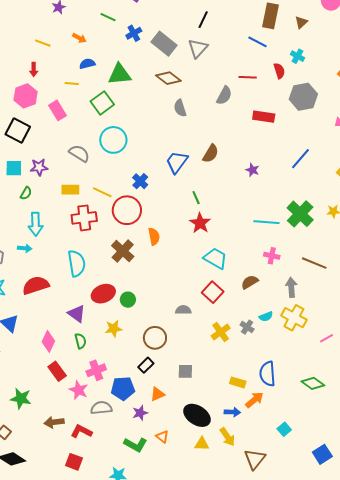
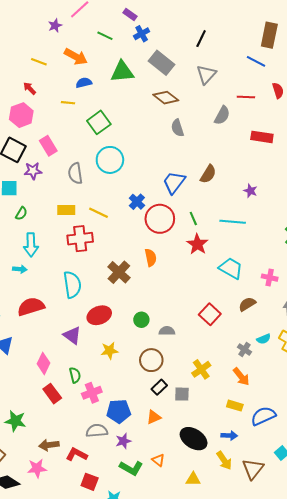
blue cross: (134, 33) -> (142, 34), moved
orange arrow: (79, 38) -> (76, 57), size x1.6
gray triangle: (198, 48) -> (206, 75), moved
red arrow: (34, 69) -> (30, 88), turned 136
green triangle: (120, 74) -> (122, 72), moved
pink rectangle: (58, 110) -> (48, 146), moved
gray semicircle: (79, 153) -> (75, 173), turned -130
purple star: (39, 167) -> (33, 171), moved
red circle: (127, 210) -> (160, 219), moved
cyan line: (266, 222) -> (233, 222), moved
cyan trapezoid: (215, 258) -> (231, 268), moved
green circle: (128, 300) -> (141, 320), moved
gray semicircle: (183, 310) -> (167, 331), moved
yellow cross: (221, 332) -> (201, 369), moved
green semicircle: (80, 341) -> (75, 375), moved
black rectangle: (146, 365) -> (159, 387), moved
blue semicircle: (267, 374) -> (263, 416), moved, turned 70
pink star: (79, 390) -> (37, 468), moved, turned -30
orange arrow: (254, 400) -> (241, 377), moved, turned 90
purple star: (140, 413) -> (123, 441), moved
yellow triangle: (202, 444) -> (193, 479), moved
brown triangle: (255, 459) -> (253, 469), moved
red square: (74, 462) -> (90, 482), moved

